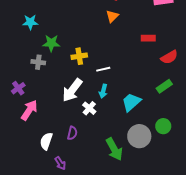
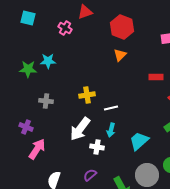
cyan star: (30, 22) -> (48, 61), moved
green star: (51, 43) -> (28, 69), moved
purple cross: (18, 88) -> (26, 127), turned -32
white cross: (89, 108) -> (97, 147), turned -32
purple semicircle: (72, 133) -> (90, 175), moved, turned -144

